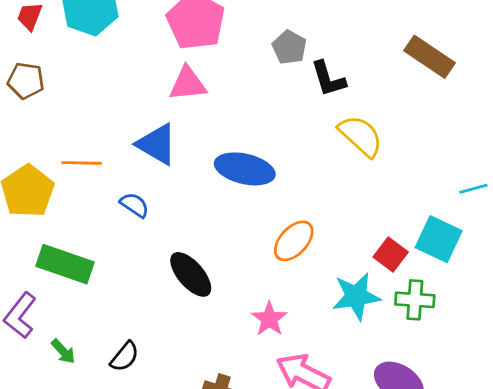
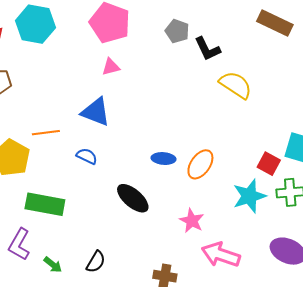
pink triangle: (188, 84) -> (111, 67), size x0.7
blue ellipse: (245, 169) -> (164, 159), moved, size x0.6

